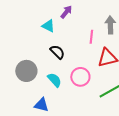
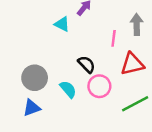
black semicircle: (57, 52) -> (87, 64), moved
blue triangle: (41, 105) -> (32, 108), moved, turned -35

